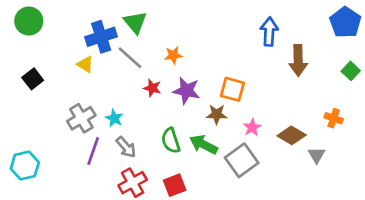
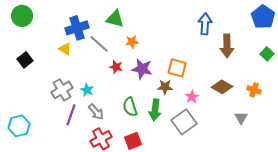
green triangle: (135, 22) -> (115, 19), moved, turned -36
brown diamond: (292, 135) -> (222, 87), moved
green arrow: (204, 145) -> (155, 110), turned -110

